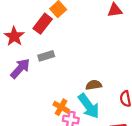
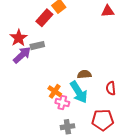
red star: (14, 36) -> (19, 38), moved
gray rectangle: (46, 56) -> (37, 46), moved

